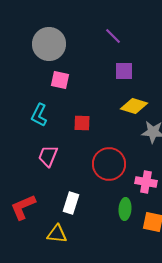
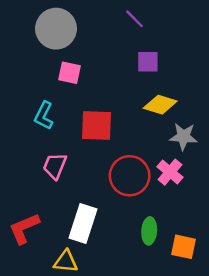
red square: (82, 123) -> (96, 125), size x1.6
pink cross: (146, 182) -> (170, 172), moved, turned 30
white rectangle: (71, 203) -> (83, 224), size x1.4

